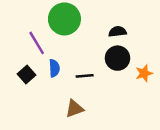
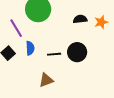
black circle: (117, 58) -> (77, 52), moved
orange star: (144, 73) -> (101, 22), moved

